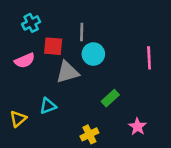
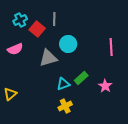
gray line: (82, 32) -> (54, 19), moved
red square: (53, 46) -> (37, 29), moved, turned 35
cyan triangle: (48, 106) -> (63, 84), moved
pink star: (137, 127) -> (105, 86), moved

